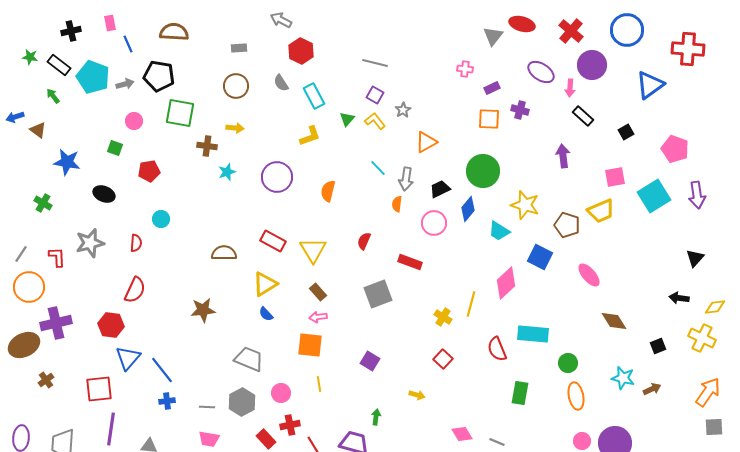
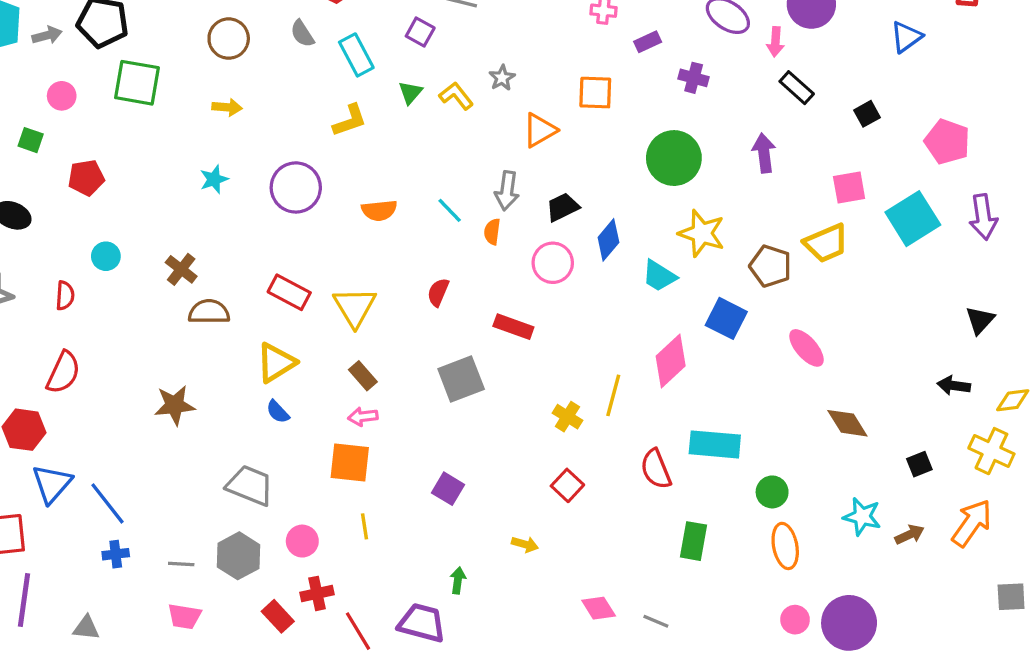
blue triangle: (650, 85) -> (906, 37), size x0.7
purple square: (375, 95) -> (420, 32), moved
orange square: (489, 119) -> (595, 93), moved
brown cross: (207, 146) -> (181, 269), moved, turned 30
cyan line: (378, 168) -> (450, 210), moved
green circle: (483, 171) -> (674, 158), moved
orange semicircle: (328, 191) -> (379, 210), turned -110
orange arrow: (708, 392) -> (972, 523), moved

